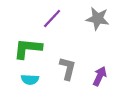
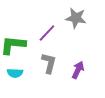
purple line: (52, 19) -> (47, 33), moved

